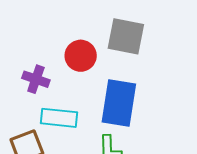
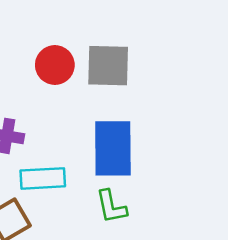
red circle: (81, 56) -> (55, 65), moved

